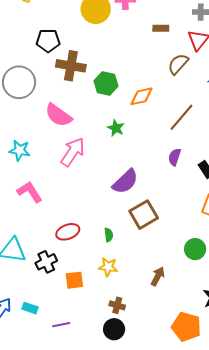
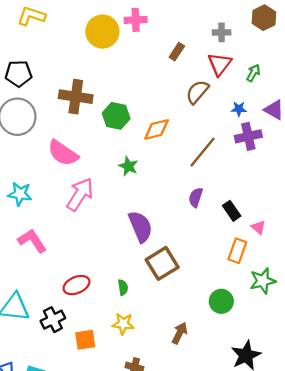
brown rectangle: (161, 28) -> (177, 52), turned -56
black pentagon: (48, 41) -> (18, 74), moved
purple semicircle: (125, 182) -> (140, 227), turned -68

